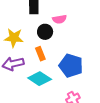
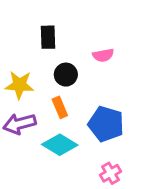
pink semicircle: (59, 19) -> (103, 55), moved

